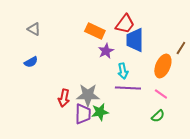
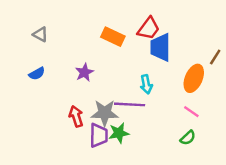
purple star: (106, 51) -> (84, 72), moved
purple line: (128, 88) -> (130, 104), moved
red arrow: (64, 98) -> (76, 116), turned 150

